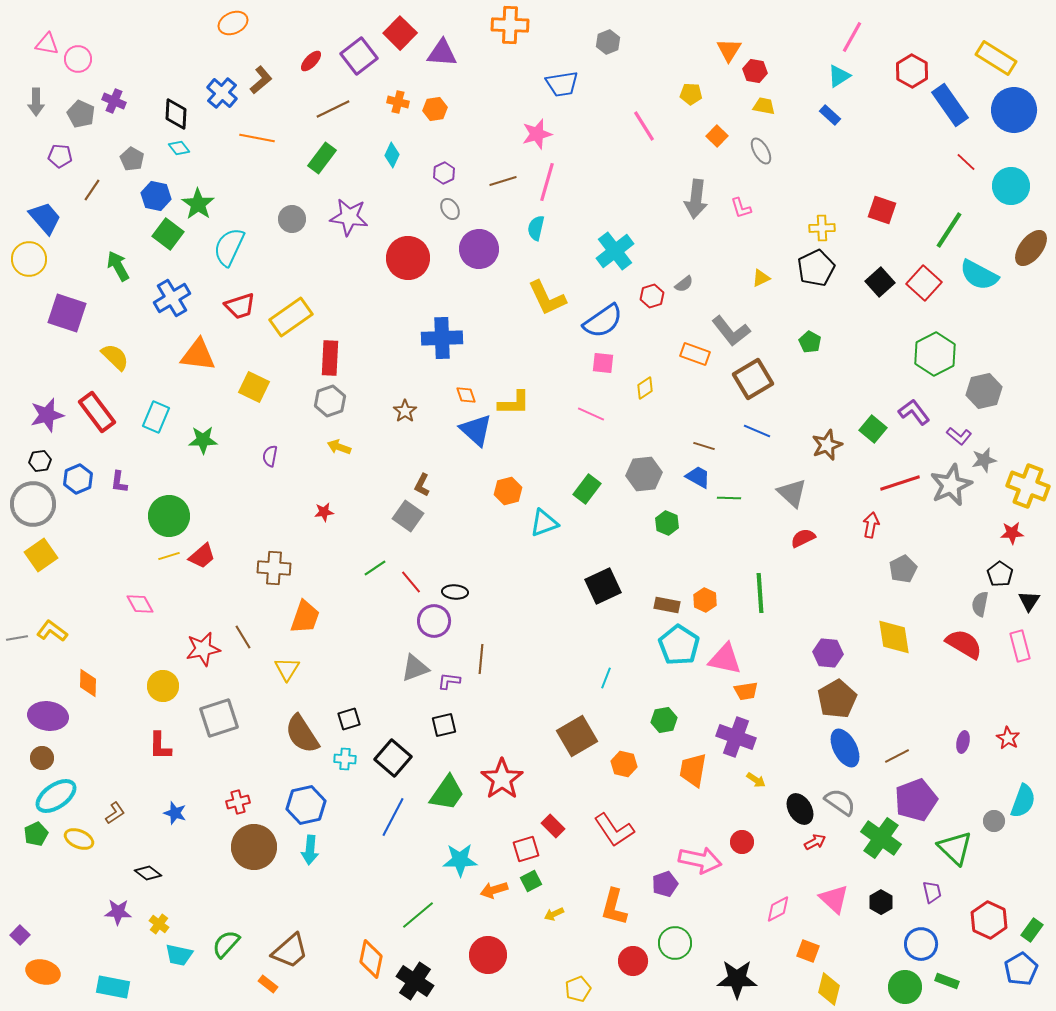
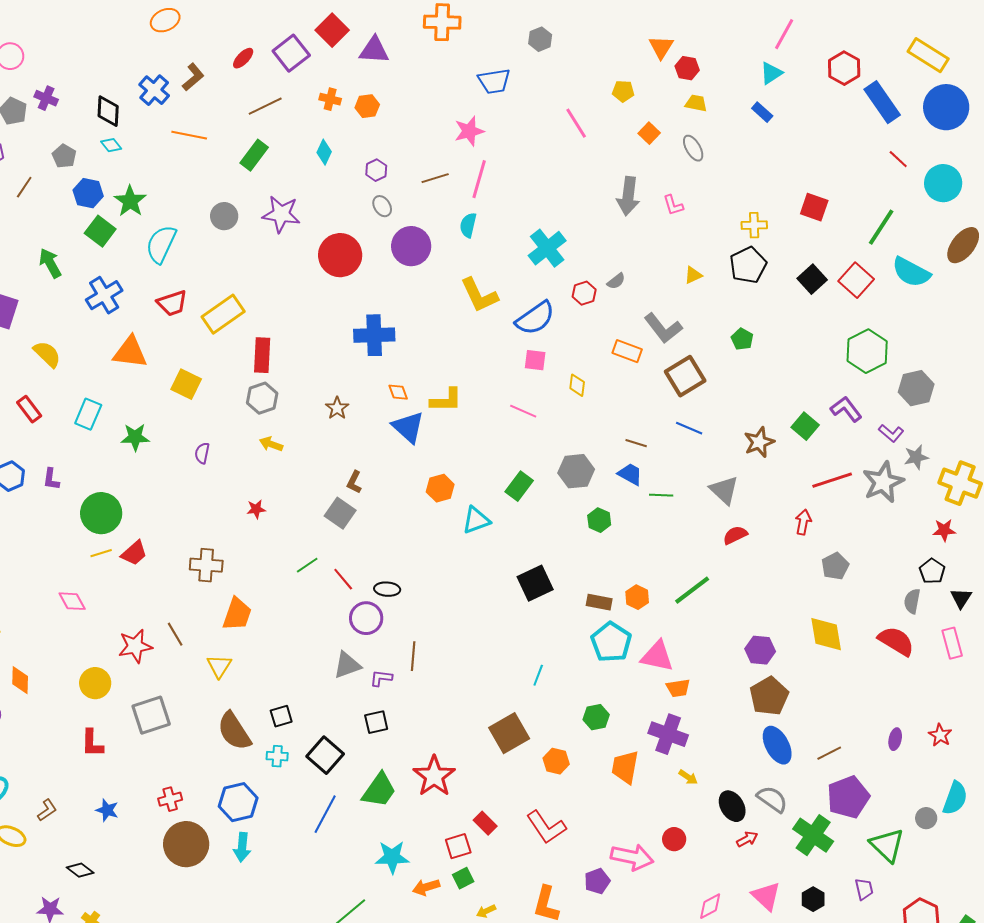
yellow diamond: (645, 388) -> (577, 385), turned -50
red rectangle: (97, 412) -> (29, 409), size x0.7
green line: (760, 593) -> (692, 590), turned 57

